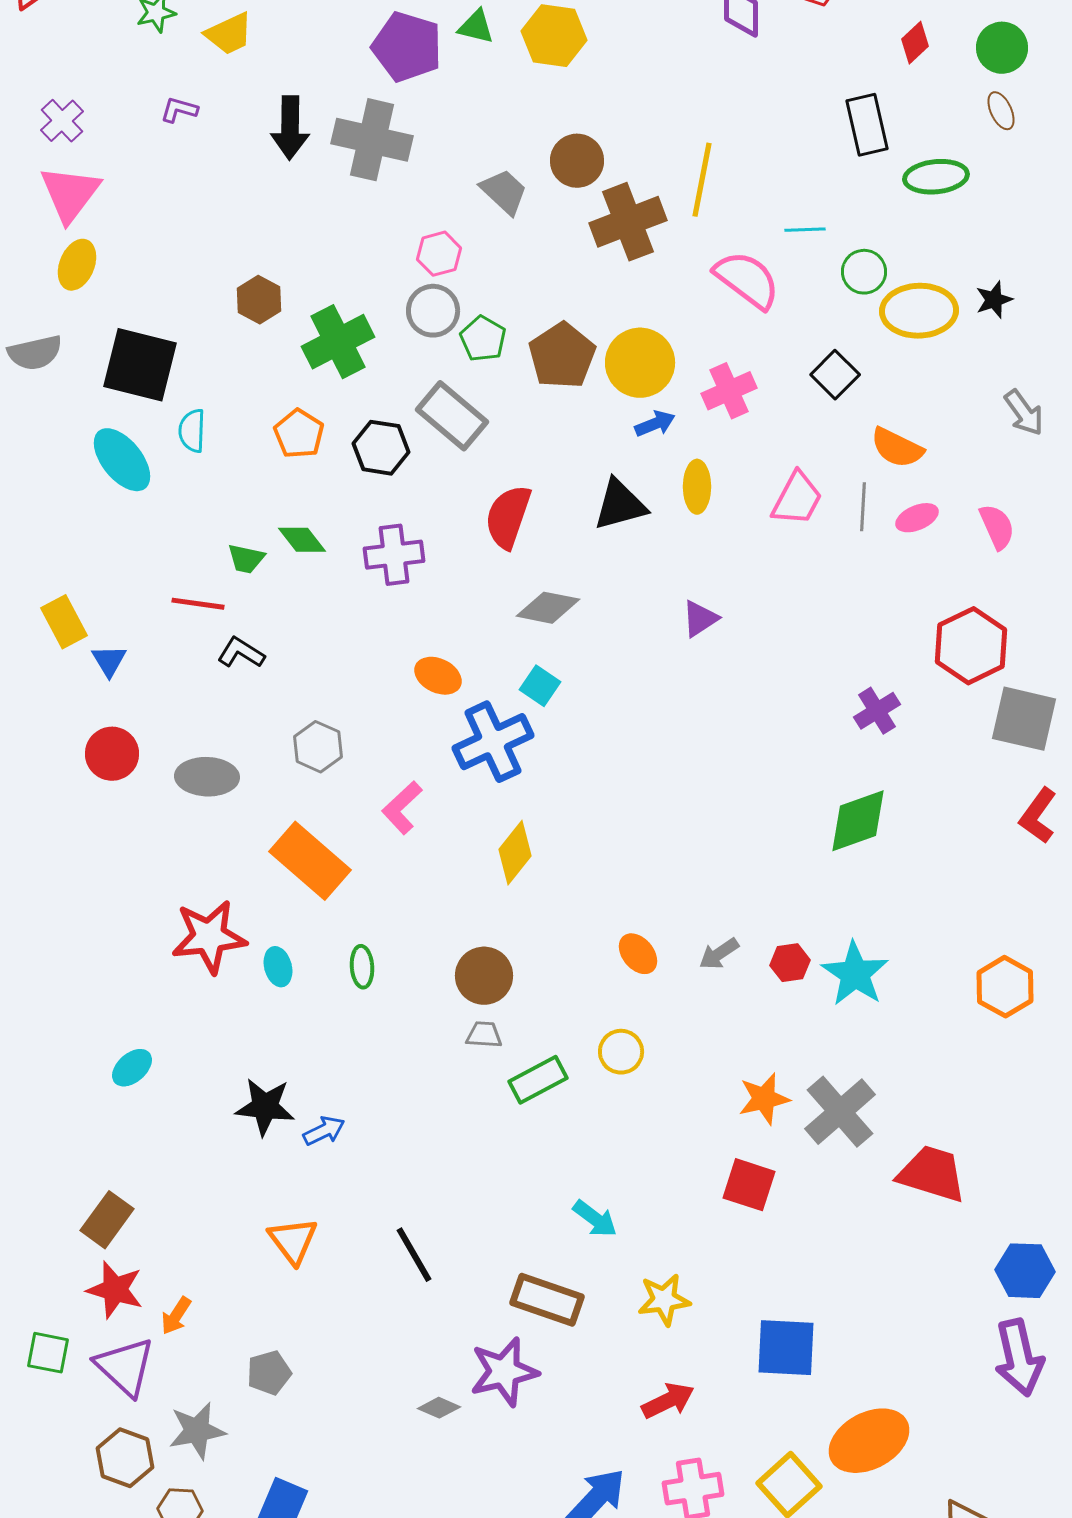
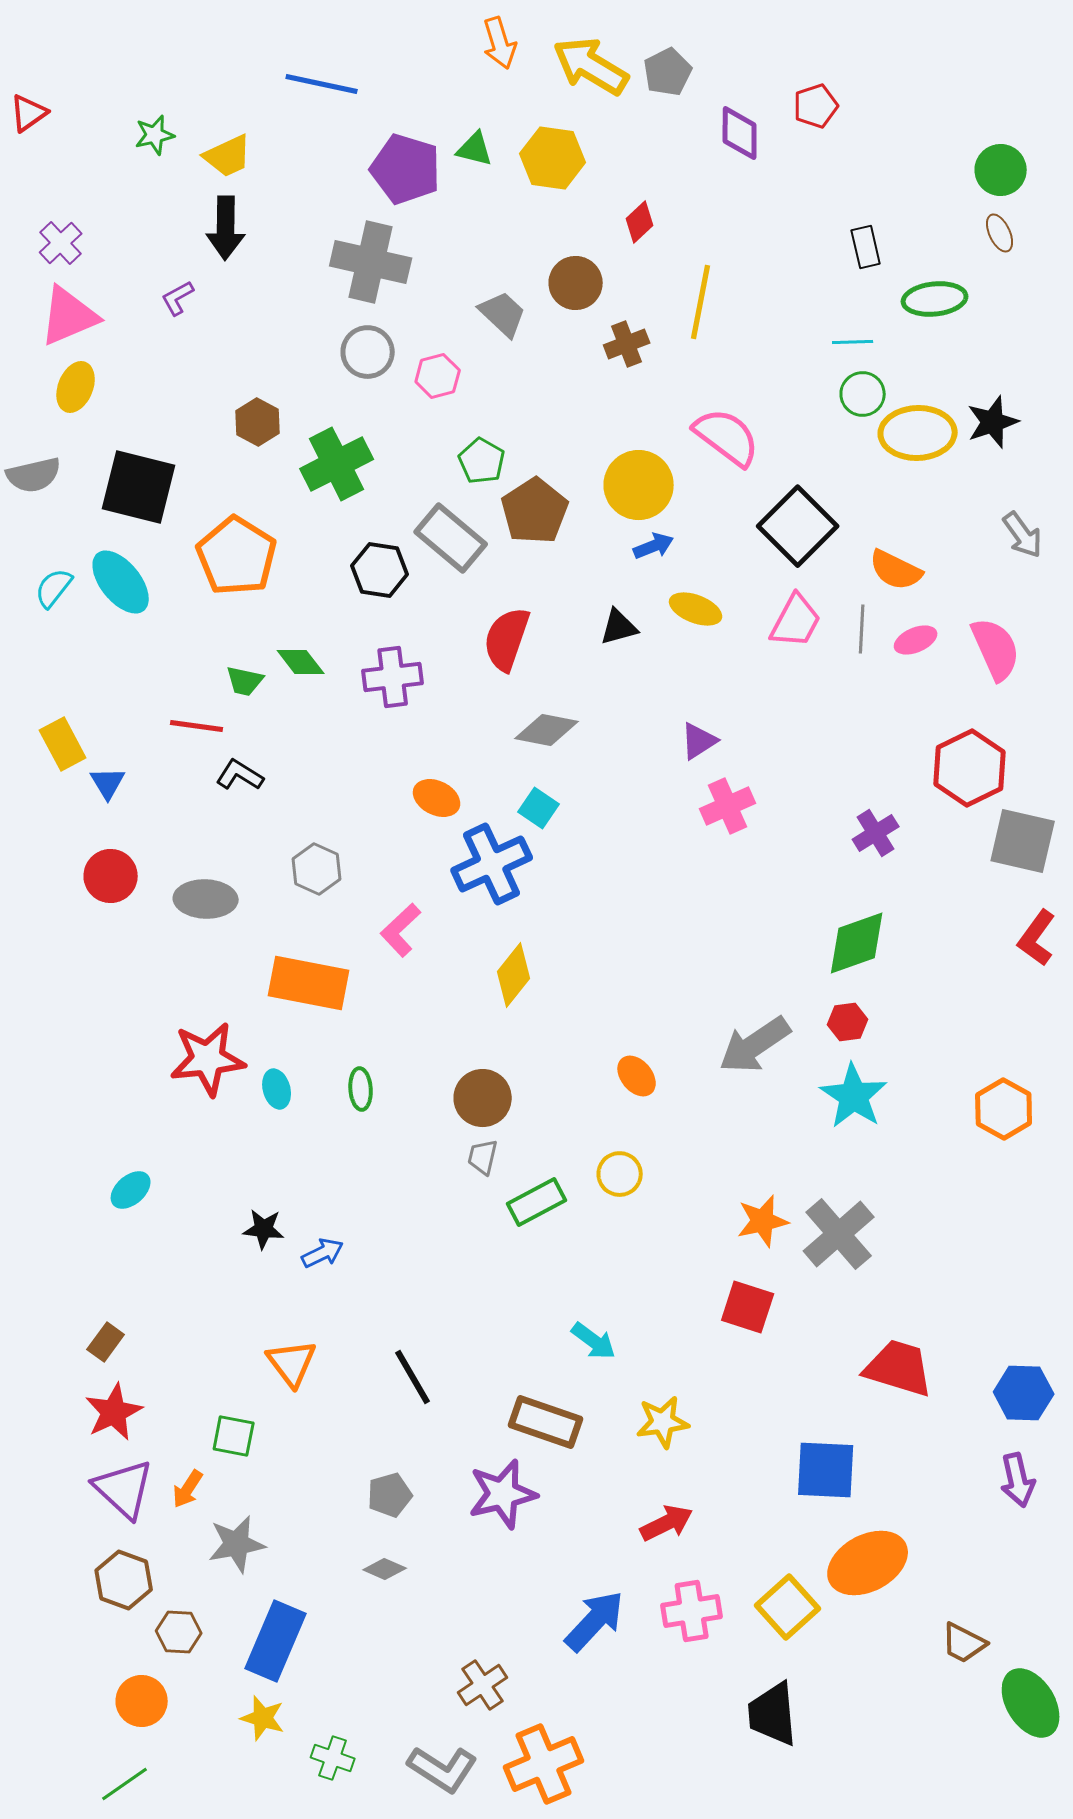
red diamond: (915, 43) -> (640, 222), moved
purple L-shape: (179, 110) -> (178, 298), moved, turned -45
black rectangle: (867, 125) -> (866, 247), size x0.7
black arrow: (290, 128) -> (226, 228), moved
pink triangle: (70, 194) -> (69, 316), turned 30
brown cross: (628, 222) -> (627, 344), size x0.6
cyan line: (805, 230) -> (853, 342), moved
pink semicircle: (747, 280) -> (727, 437), moved
black star: (994, 300) -> (993, 422), size x1.4
gray circle: (433, 311) -> (368, 352), moved
brown pentagon: (562, 356) -> (535, 511), moved
black square: (835, 375) -> (798, 526), moved, size x1.6
pink cross: (729, 391) -> (728, 806), moved
cyan semicircle: (192, 431) -> (54, 588), moved, turned 36
orange pentagon: (299, 434) -> (237, 556), moved, size x1.6
yellow ellipse: (697, 487) -> (696, 609), turned -69
black triangle: (620, 505) -> (619, 627), size x0.7
pink semicircle: (997, 527) -> (996, 649), size x1.4
orange rectangle: (310, 861) -> (309, 983), turned -30
gray arrow: (719, 954) -> (755, 1045), moved, size x1.8
red hexagon: (790, 963) -> (848, 1022), moved
gray trapezoid: (484, 1035) -> (483, 1157), turned -81
black star: (265, 1107) -> (264, 1229), size x0.7
red trapezoid: (932, 1174) -> (899, 1368), moved
brown rectangle: (107, 1220) -> (106, 1342), size x0.7
red star: (115, 1290) -> (114, 1412), turned 30
orange arrow: (176, 1316) -> (188, 1489), moved
blue square: (786, 1348) -> (826, 1470), moved
green square: (48, 1353) -> (234, 1436), moved
purple arrow: (1019, 1358) -> (1018, 1480), size x0.7
gray pentagon: (269, 1373) -> (390, 1495), moved
gray diamond: (439, 1408) -> (385, 1569), moved
gray star: (197, 1431) -> (237, 1544), moved

